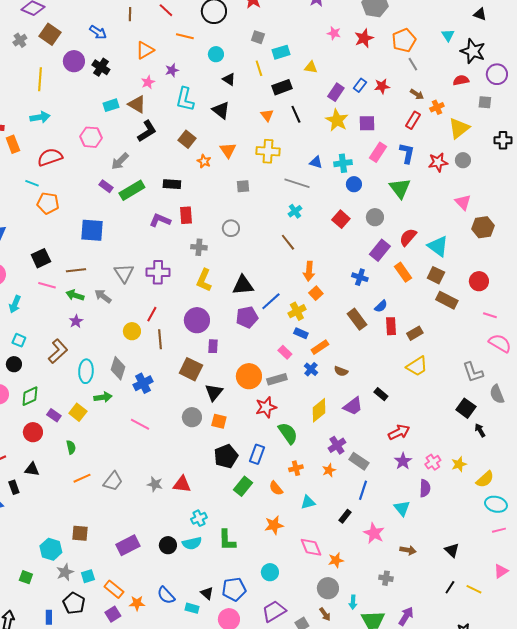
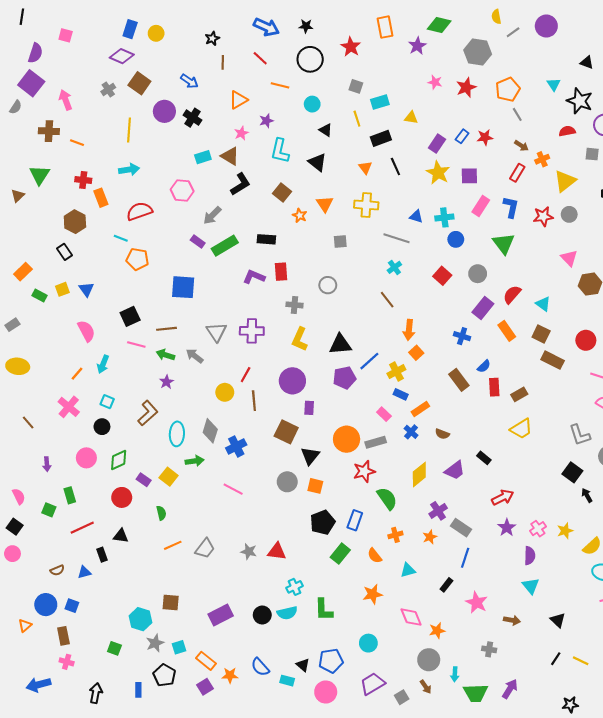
cyan triangle: (438, 246) -> (543, 304), size x0.7
cyan triangle: (402, 508) -> (531, 586), moved

